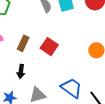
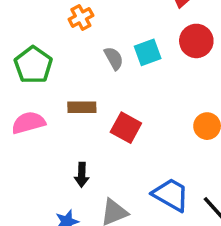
brown rectangle: (23, 43) -> (82, 107), moved, turned 70

